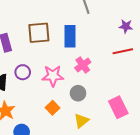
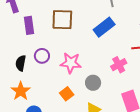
blue rectangle: (70, 36) -> (104, 27), moved, turned 45
pink cross: (83, 65) -> (119, 65), moved

